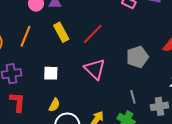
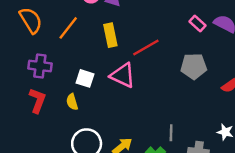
gray pentagon: (137, 57) -> (194, 66), moved
pink triangle: (95, 69) -> (123, 75), moved, turned -35
yellow semicircle: (54, 105) -> (72, 102), moved, turned 120

